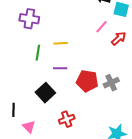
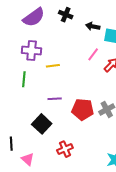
purple cross: (29, 19) -> (32, 51), moved
yellow line: (61, 43) -> (53, 66), moved
green line: (38, 53) -> (24, 79), moved

